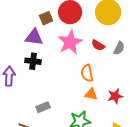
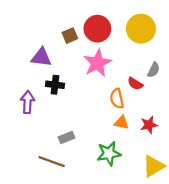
purple triangle: (34, 37) -> (41, 57), moved
red semicircle: (98, 45) -> (135, 84), moved

